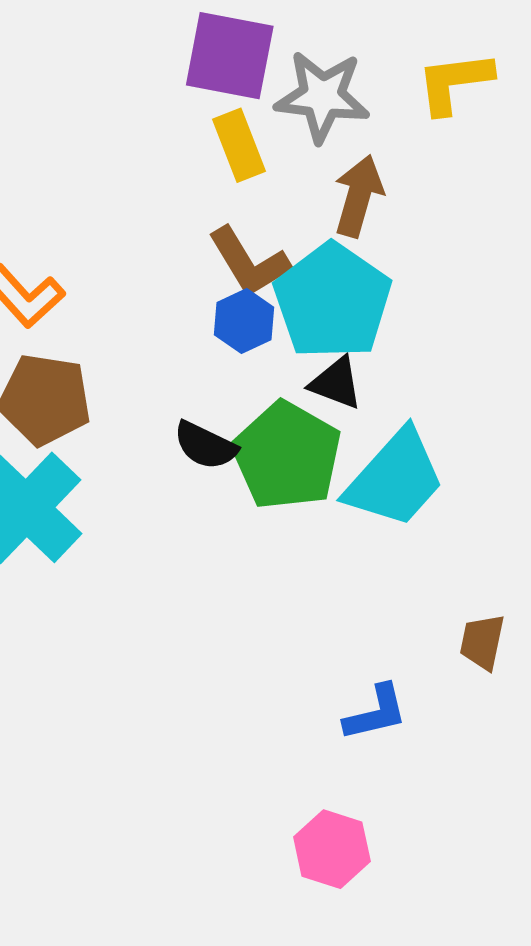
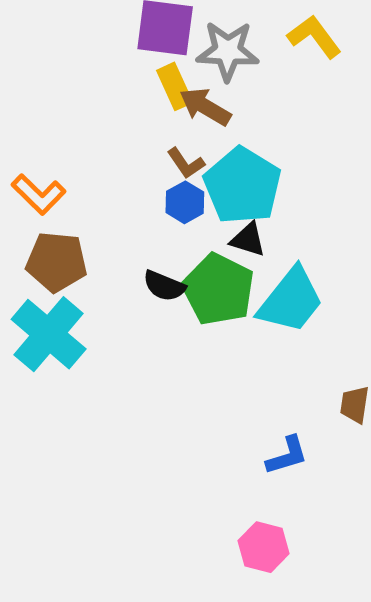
yellow L-shape: (454, 82) -> (314, 37), turned 64
brown arrow: (359, 196) -> (205, 107), moved, turned -72
brown L-shape: (249, 262) -> (186, 163), size x0.7

